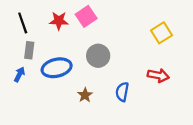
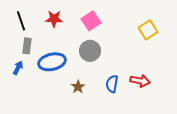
pink square: (86, 16) -> (91, 21), moved
red arrow: (158, 75) -> (140, 81), moved

